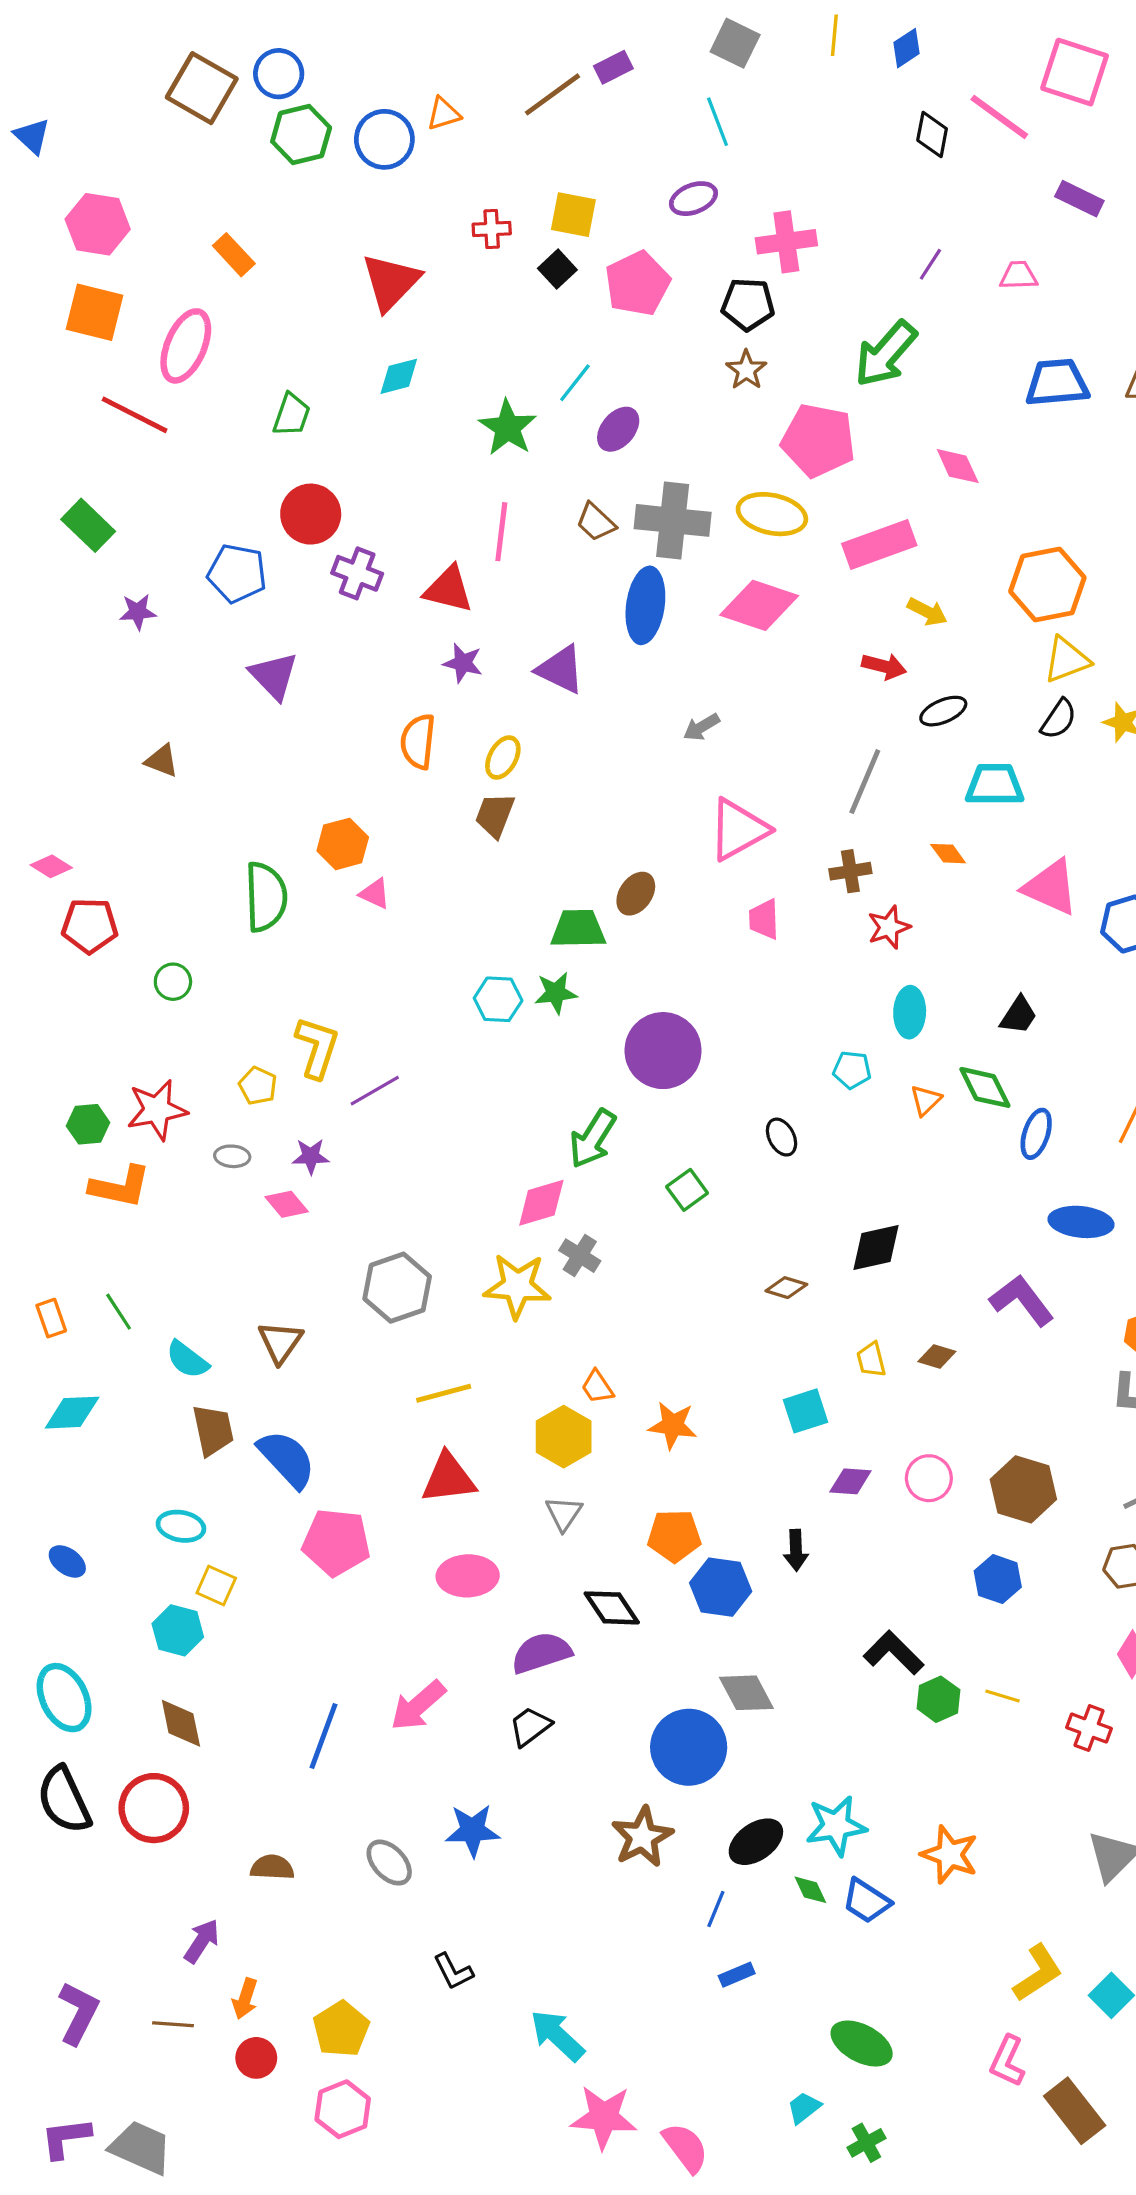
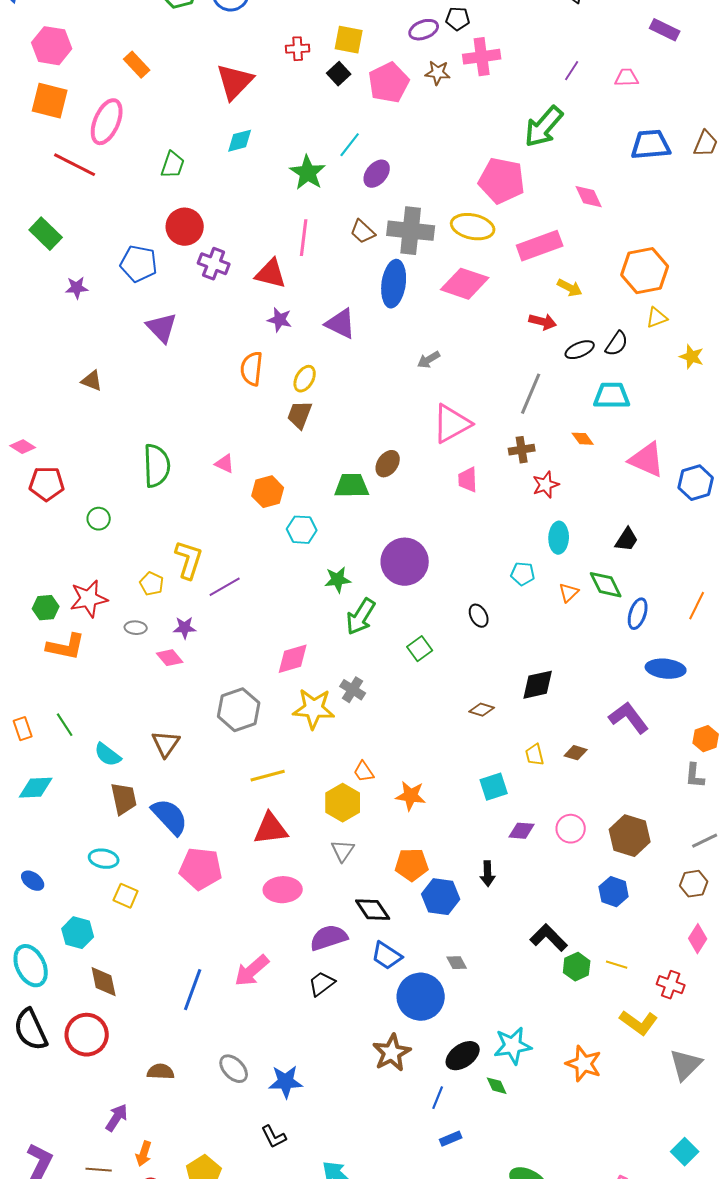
black pentagon: (748, 304) -> (458, 19), moved, size x0.7
brown star: (746, 370) -> (438, 73), moved, turned -30
yellow triangle: (1067, 660) -> (657, 318), size x0.7
black semicircle: (1059, 719) -> (617, 344), moved
orange hexagon: (343, 844) -> (268, 492), moved
green star: (556, 993) -> (338, 580), moved
pink diamond: (541, 1203) -> (293, 659), moved
cyan hexagon: (178, 1630) -> (78, 933), moved
gray diamond: (746, 1693) -> (457, 963), size x0.6
blue star: (472, 1831) -> (286, 1082), moved
blue trapezoid: (866, 1901) -> (387, 956), moved
yellow L-shape: (1038, 1973) -> (639, 1023), moved, turned 69

